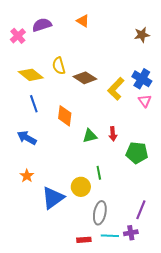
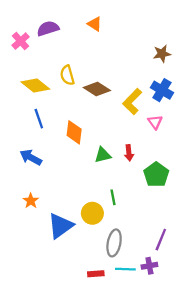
brown star: (142, 35) -> (162, 54), moved
pink triangle: (145, 101) -> (155, 122), moved
green pentagon: (137, 153) -> (156, 174), turned 30

